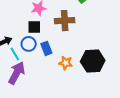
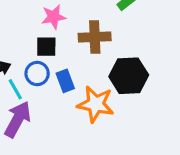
black hexagon: (93, 61) -> (129, 76), moved
orange star: (66, 63) -> (96, 104), size x1.6

